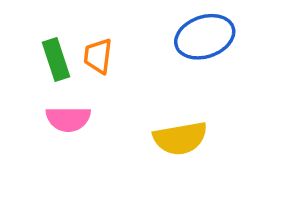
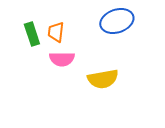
pink semicircle: (68, 119) -> (62, 59), moved

